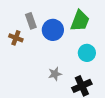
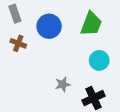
gray rectangle: (31, 21) -> (15, 14), moved
blue circle: (53, 30) -> (49, 26), moved

